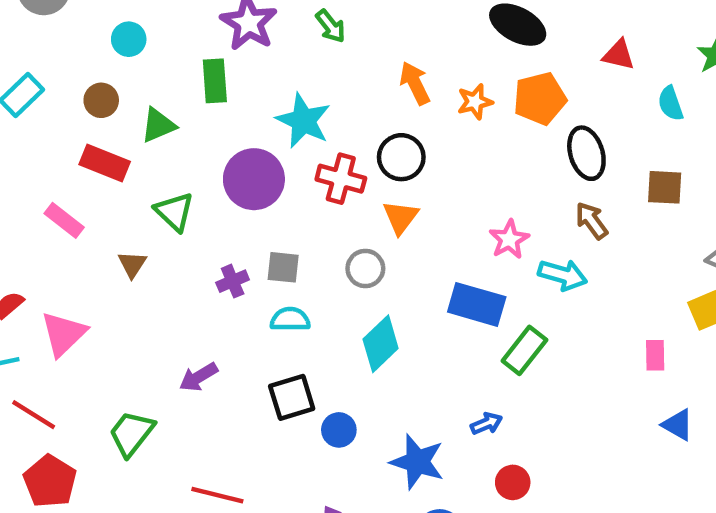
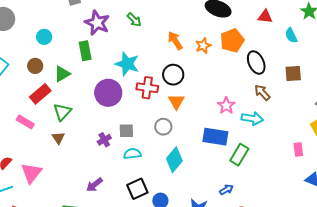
red rectangle: (105, 163) -> (40, 94), turned -55
green triangle: (174, 212) -> (62, 112), moved, turned 36

